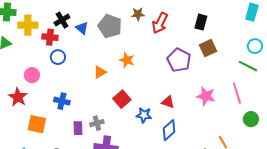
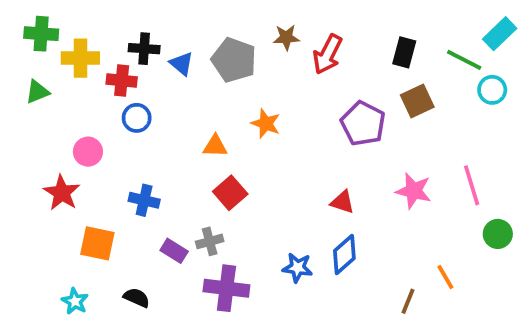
cyan rectangle: (252, 12) -> (500, 34), turned 30
black cross: (62, 20) -> (144, 49), turned 35
cyan circle: (255, 46) -> (492, 90), moved
green line: (248, 66) -> (464, 60), moved
orange triangle: (100, 72) -> (215, 146), turned 32
red square: (122, 99) -> (230, 193), moved
blue star: (144, 115) -> (298, 268), moved
purple rectangle: (78, 128) -> (174, 251), turned -56

